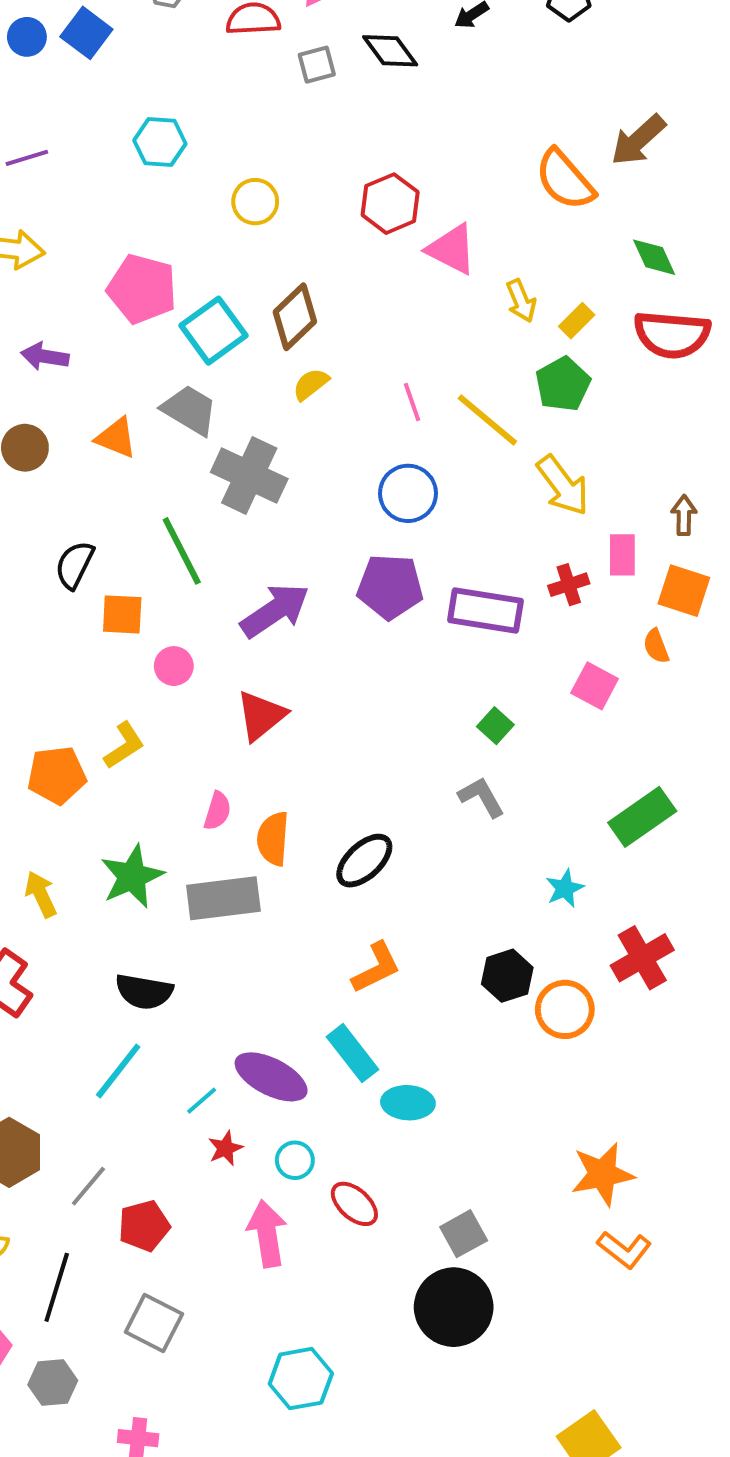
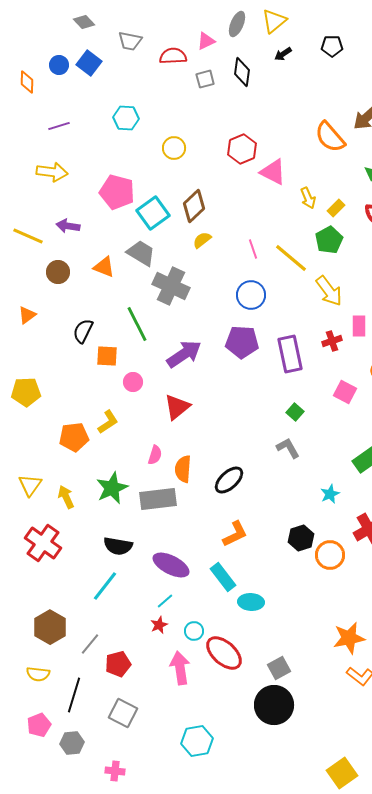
black diamond: (390, 51) -> (242, 72), turned 44
purple rectangle: (485, 610) -> (290, 354), turned 69
purple ellipse: (271, 1077) -> (171, 565), moved
cyan line: (202, 1101) -> (165, 601), moved
red ellipse: (354, 1204) -> (224, 653), size x1.5

